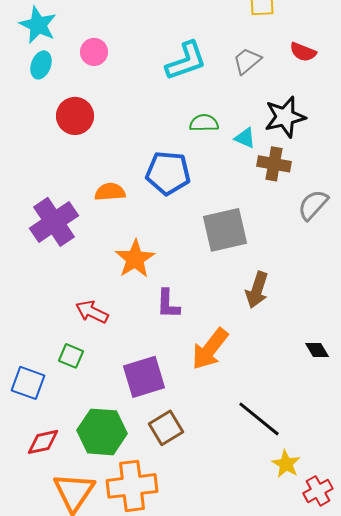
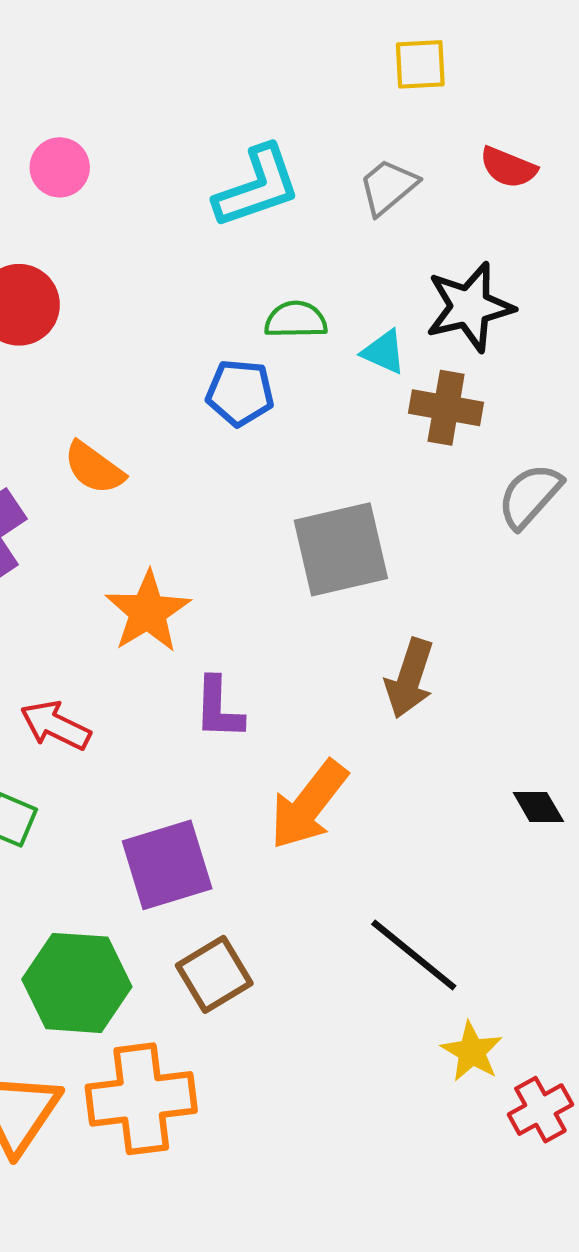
blue pentagon: (168, 173) -> (240, 393), moved, size x0.7
orange semicircle: (110, 192) -> (94, 468), turned -140

